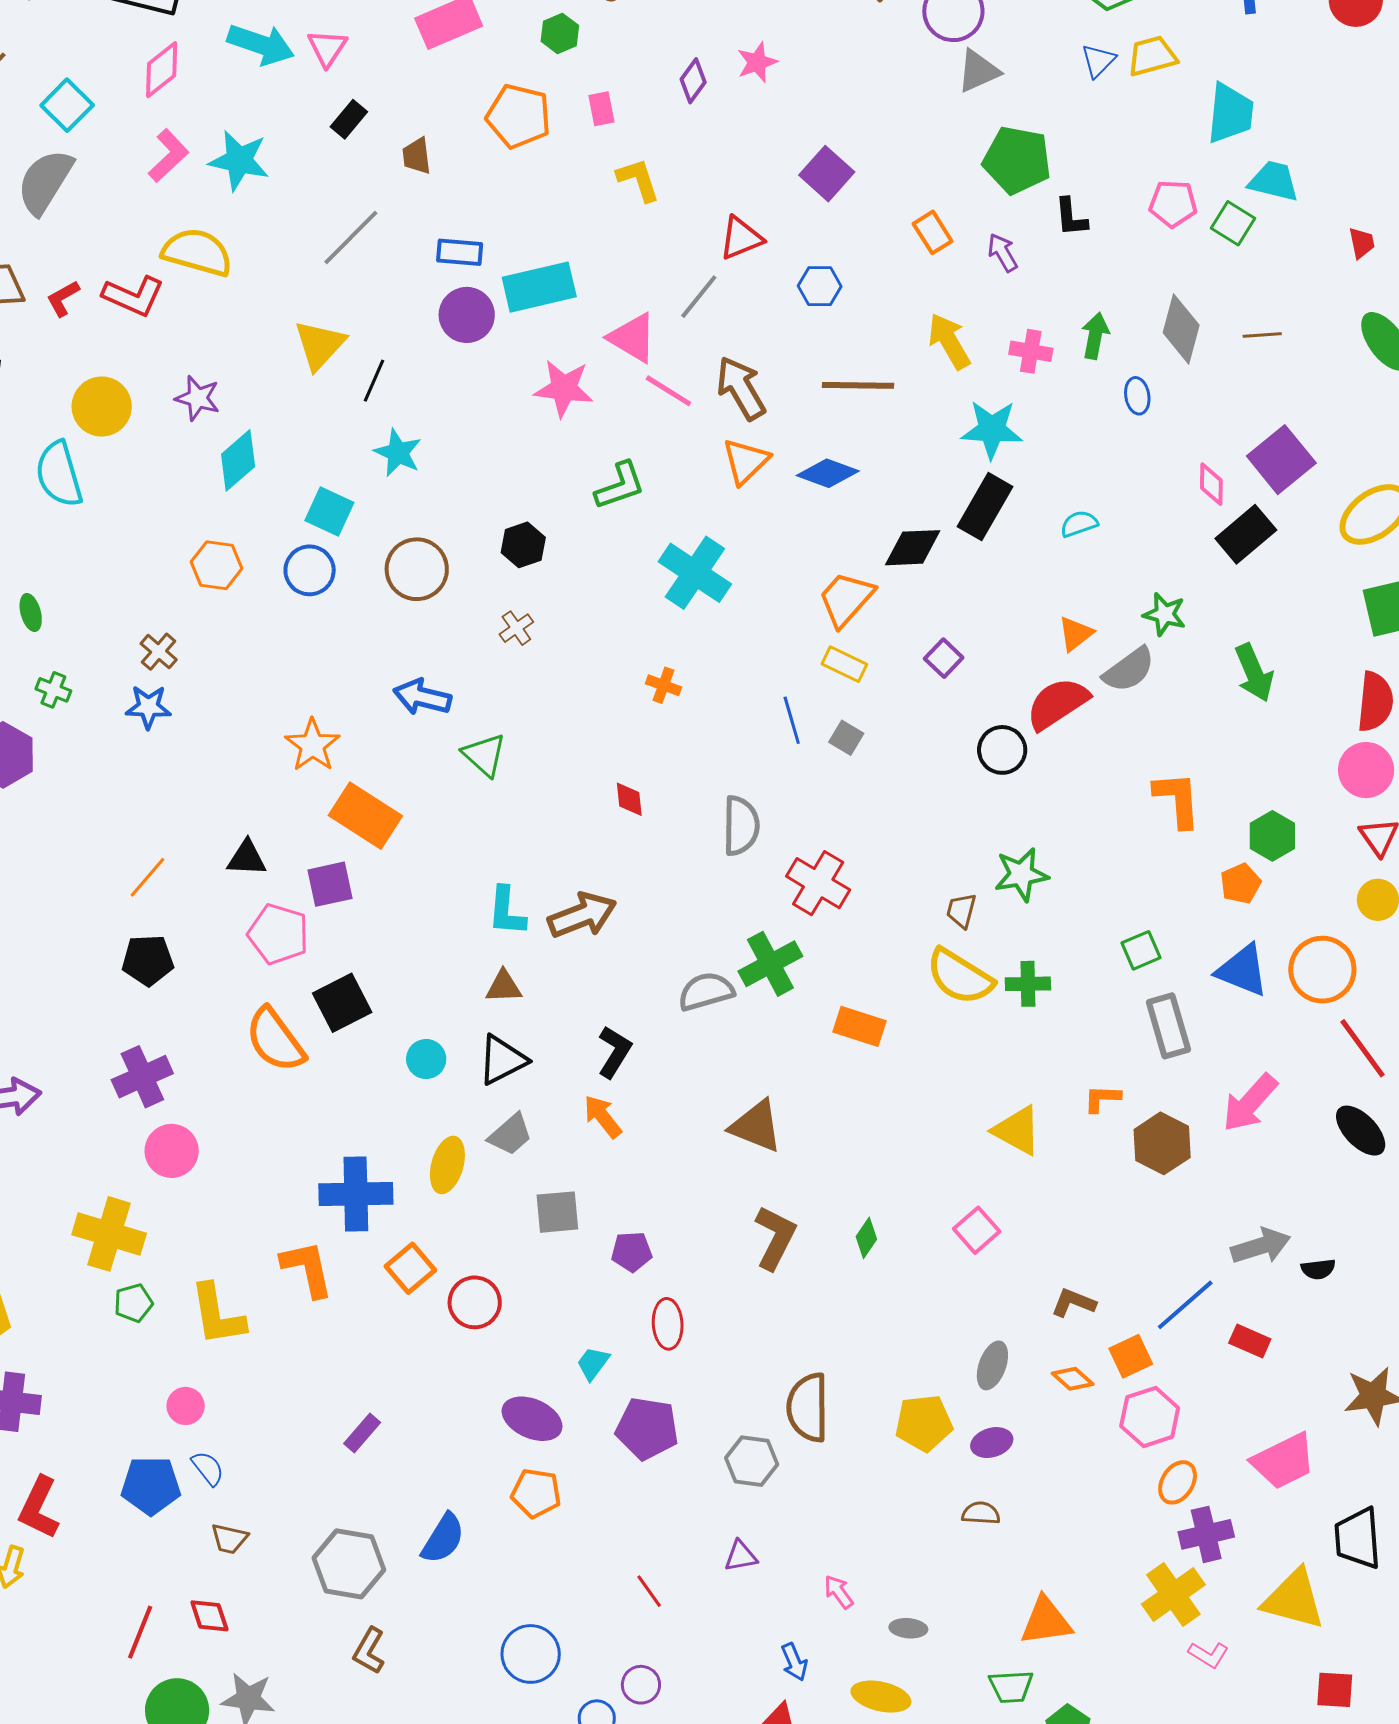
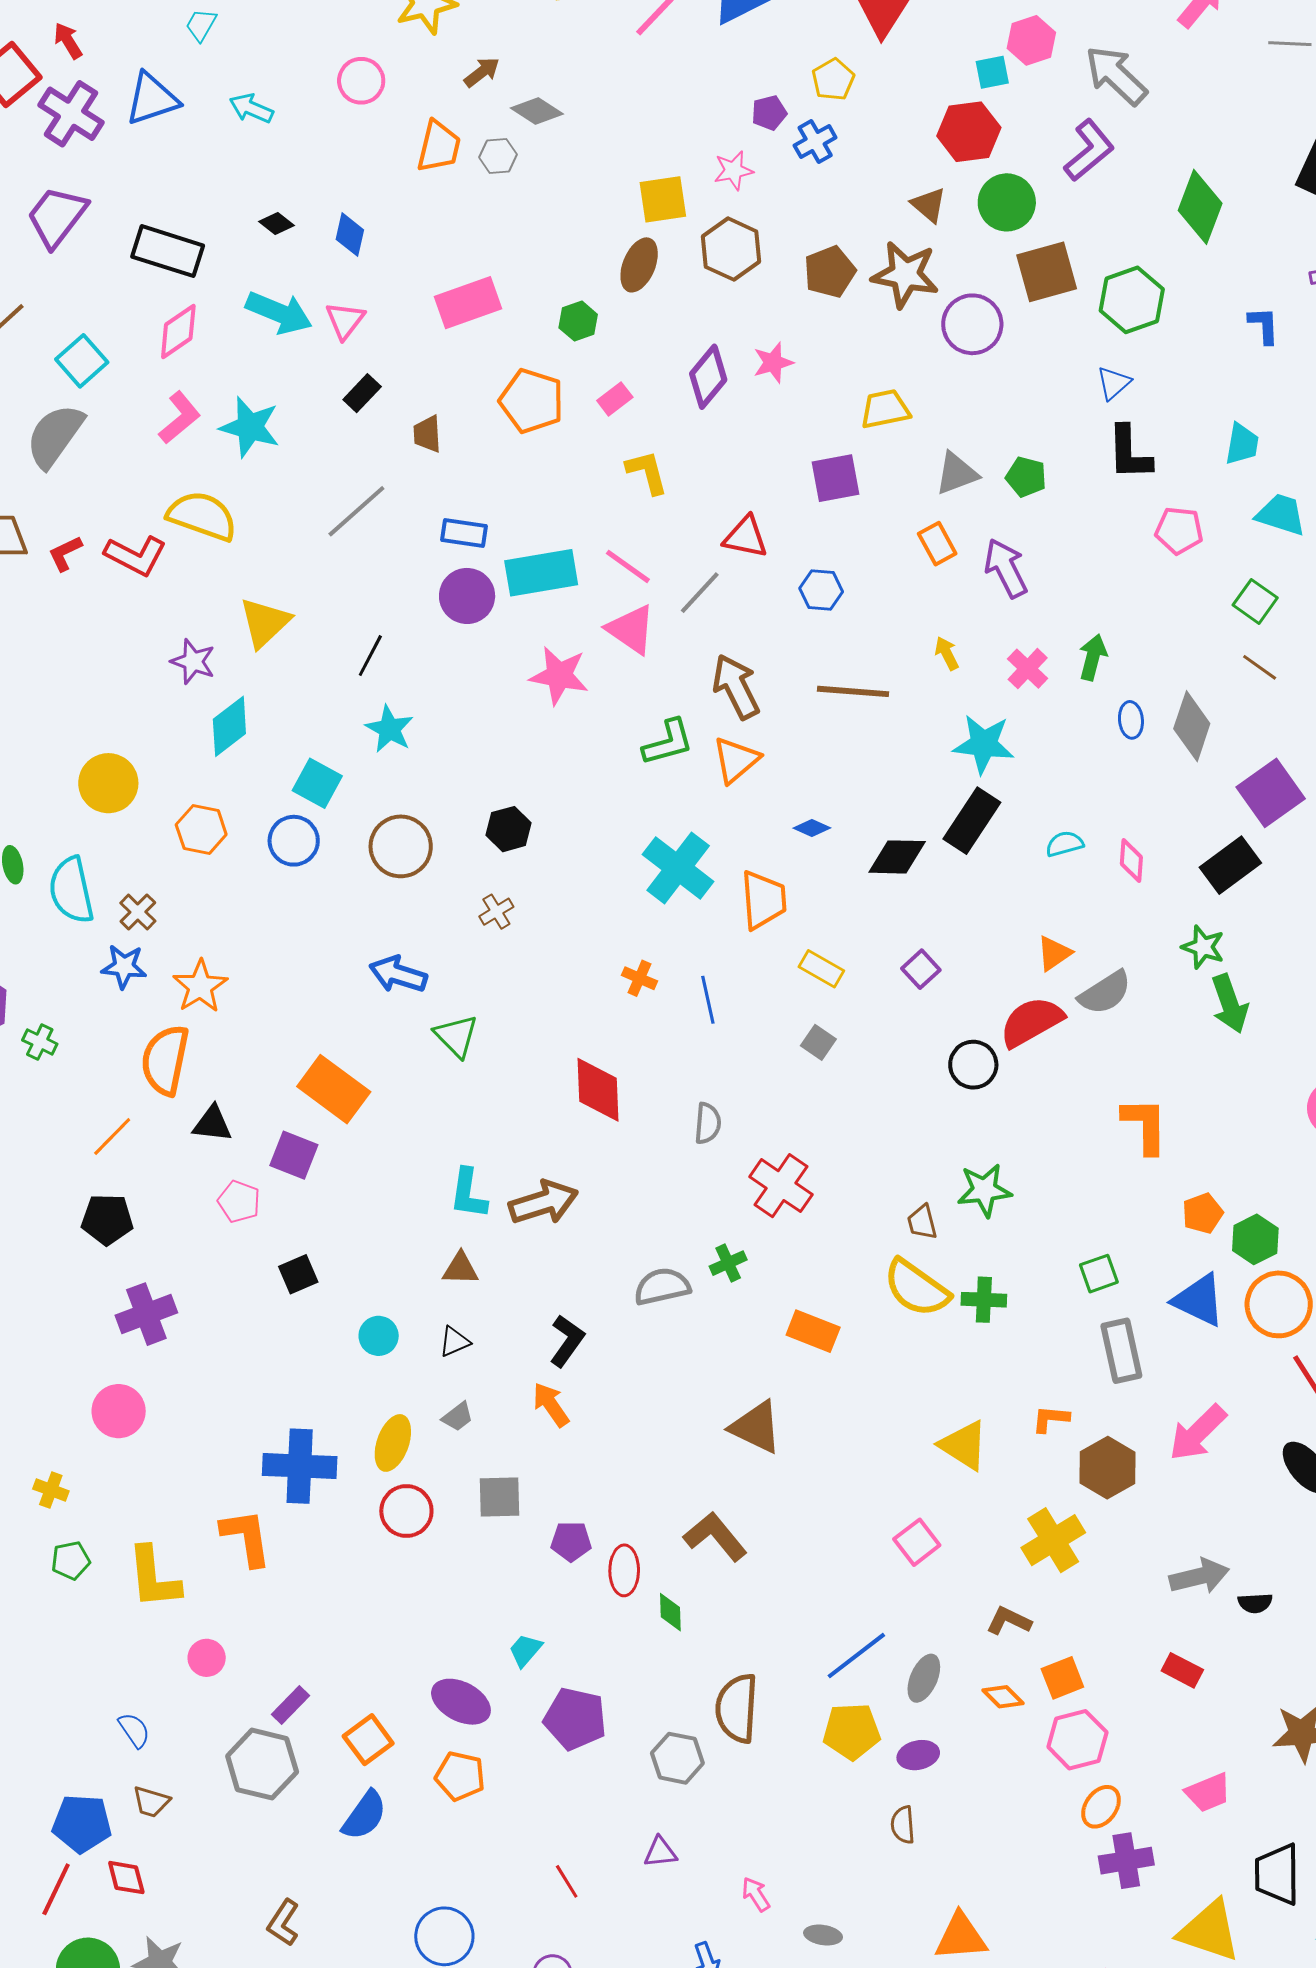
yellow trapezoid: (1152, 56) -> (885, 409), moved
gray triangle: (978, 71) -> (957, 473), moved
purple diamond: (693, 81) -> (708, 377), size x1.4
pink rectangle: (601, 109) -> (615, 399), turned 60
cyan trapezoid: (1230, 113) -> (1242, 444), size x0.7
green pentagon: (1017, 160) -> (1026, 477), size x0.6
purple square: (827, 174) -> (835, 478), turned 34
black L-shape: (1071, 217) -> (1129, 453), moved, size x1.4
green square: (1233, 223) -> (1255, 601), moved
red triangle: (741, 238) -> (746, 537), turned 30
purple arrow: (1003, 252) -> (1006, 568), size x1.5
gray diamond: (1181, 329) -> (1192, 726), moved
brown line: (1262, 335) -> (1260, 667), turned 36
yellow arrow: (949, 341) -> (947, 653), size x0.6
yellow triangle: (320, 345) -> (265, 622), moved
pink cross: (1031, 351) -> (1028, 669), turned 30
pink line: (668, 391) -> (628, 566), moved
yellow circle: (102, 407) -> (108, 783), moved
blue diamond: (828, 473) -> (812, 828), moved, size x0.6
cyan semicircle: (59, 474) -> (71, 890), moved
pink diamond: (1211, 484) -> (1131, 861), moved
green L-shape: (620, 486) -> (668, 742), moved
orange trapezoid: (846, 599) -> (764, 900), moved, turned 130
green star: (1165, 614) -> (1203, 947), moved
green cross: (53, 690) -> (40, 1042), moved
blue line: (792, 720) -> (708, 1000), moved
orange star: (313, 745) -> (200, 986), moved
red diamond: (629, 799) -> (598, 1090), size x1.8
gray semicircle: (741, 826) -> (708, 1123), size x0.7
green hexagon: (1272, 836) -> (1255, 1239), moved
purple square: (330, 884) -> (294, 1155), turned 30
brown trapezoid: (961, 911) -> (922, 1222), turned -33
pink pentagon: (278, 934) -> (239, 1202), size x0.7
green cross: (770, 964) -> (728, 1263), size x0.6
black square: (342, 1003) -> (298, 1274), size x0.7
orange semicircle: (275, 1040) -> (165, 1060), moved, turned 44
black triangle: (502, 1060) -> (454, 1342), size x0.6
purple cross: (142, 1077) -> (146, 1314), moved
brown triangle: (756, 1126) -> (756, 1427), moved
gray trapezoid: (510, 1135) -> (458, 1417), size x0.7
yellow cross: (109, 1234) -> (51, 1490), size x0.5
brown L-shape: (775, 1238) -> (715, 1537), turned -70
green diamond: (866, 1238) -> (670, 1612), moved, turned -39
orange square: (410, 1268) -> (368, 1740), moved
red circle: (475, 1302) -> (406, 1511), moved
blue line: (1185, 1305) -> (856, 1656), moved
red ellipse: (668, 1324) -> (624, 1570), moved
pink circle: (186, 1406) -> (207, 1658), moved
pink trapezoid: (1283, 1461) -> (1208, 1792), size x0.7
blue pentagon: (151, 1486) -> (82, 1824), moved
brown semicircle: (981, 1513) -> (903, 1825), turned -102
gray hexagon: (349, 1564) -> (262, 1764), moved
yellow cross: (1173, 1594) -> (1053, 1540), moved

